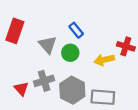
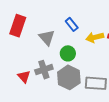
green circle: (70, 53) -> (68, 53), moved
yellow arrow: (104, 60) -> (95, 37), moved

